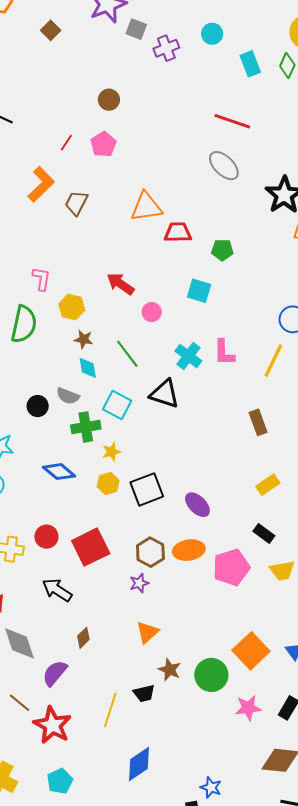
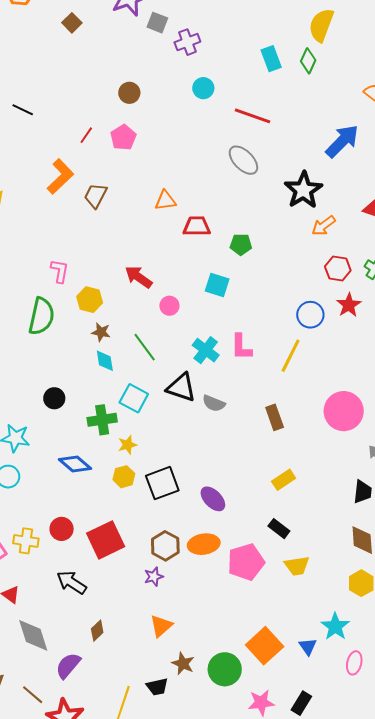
cyan circle: (212, 34) -> (203, 88), moved
orange triangle: (146, 207) -> (165, 201), size x0.7
gray semicircle: (68, 396) -> (214, 403), moved

